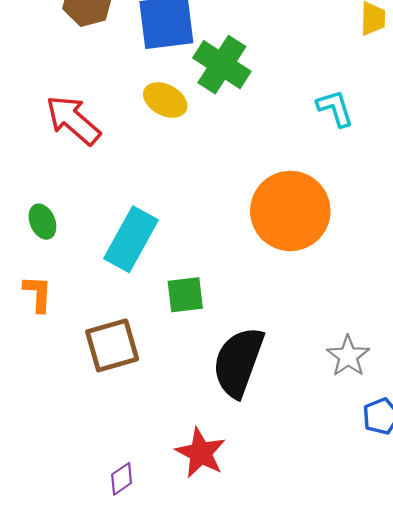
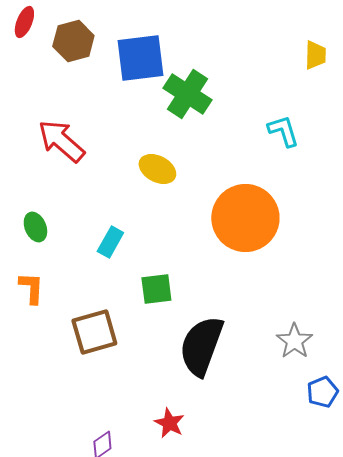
yellow ellipse: (165, 100) -> (157, 169), moved
cyan rectangle: (131, 239) -> (110, 242), size x0.6
red star: (201, 453) -> (169, 423), size x0.7

